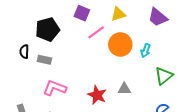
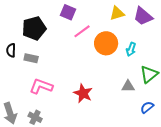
yellow triangle: (118, 14) -> (117, 13), moved
gray triangle: (124, 89) -> (128, 86), moved

